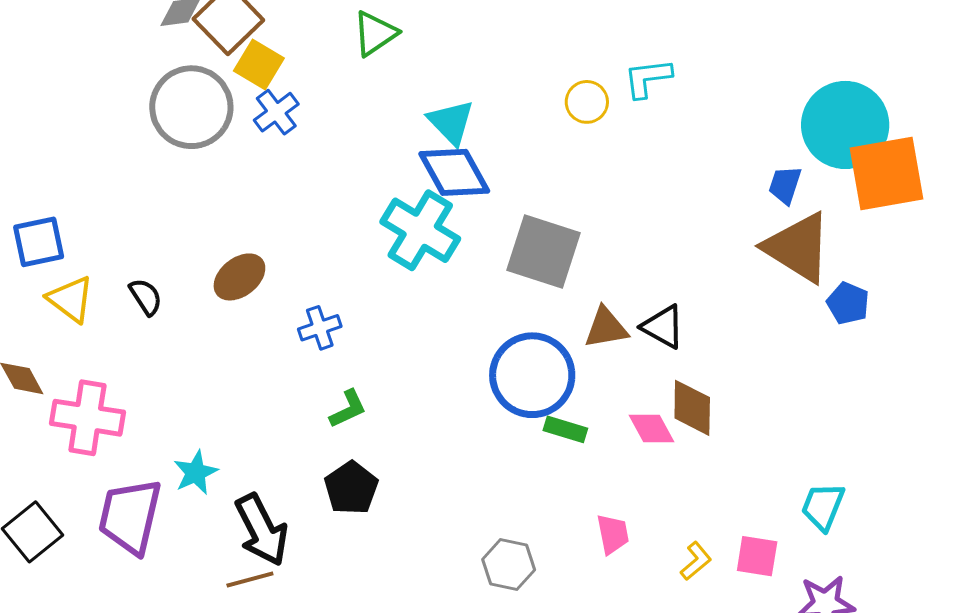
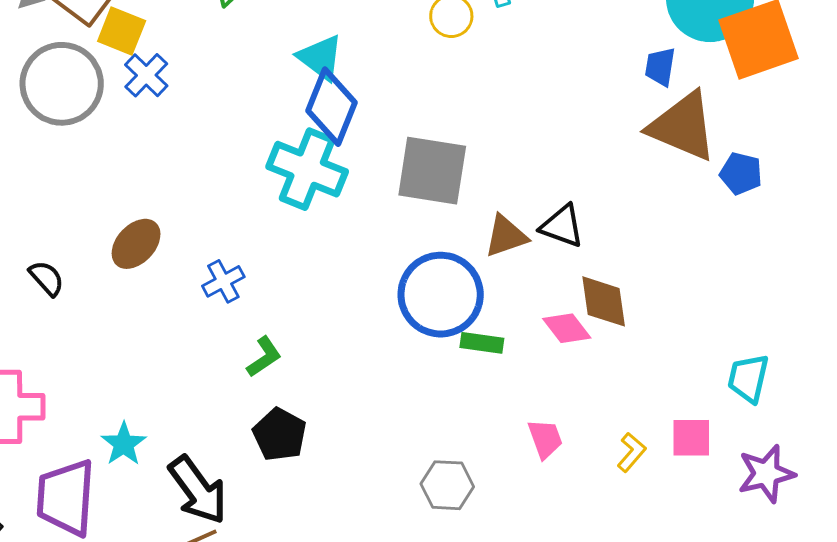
blue diamond: (454, 172) -> (332, 107), turned 60

